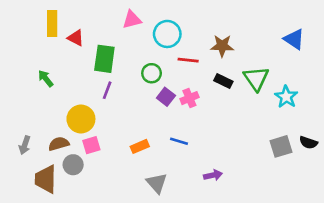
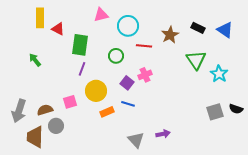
brown star: (222, 46) -> (170, 35), turned -30
black rectangle: (223, 81) -> (198, 28), moved
purple square: (166, 97) -> (127, 83), moved
yellow circle: (81, 119) -> (96, 91), moved
blue line: (179, 141) -> (128, 104), moved
gray arrow: (25, 145) -> (19, 111), size x1.6
pink square: (91, 145) -> (70, 102), moved
gray triangle: (157, 183) -> (136, 140), moved

